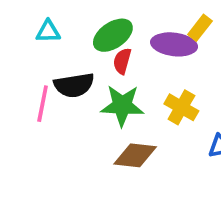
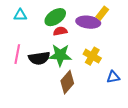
red semicircle: (122, 61) -> (60, 31), turned 64
black semicircle: (74, 85) -> (39, 58), moved
brown diamond: (135, 155) -> (67, 82), turned -55

